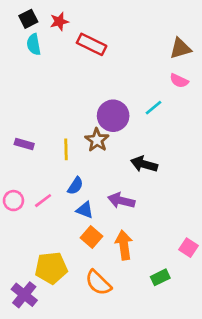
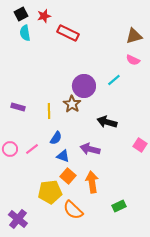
pink square: (189, 248) -> (140, 145), moved
yellow pentagon: (51, 268) -> (50, 192), moved

